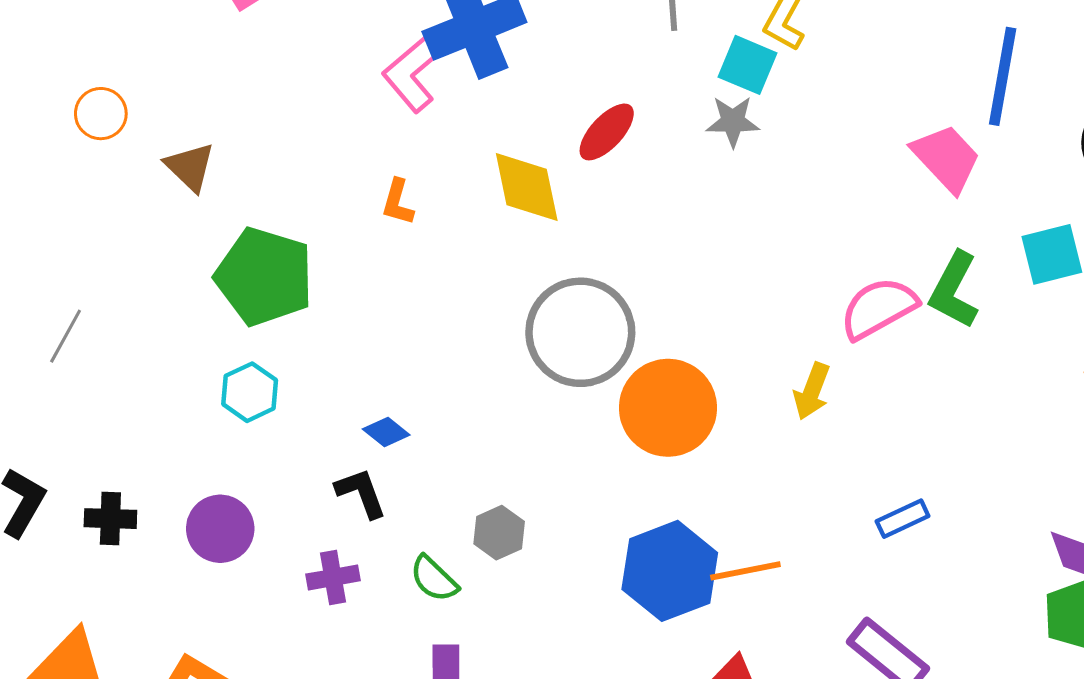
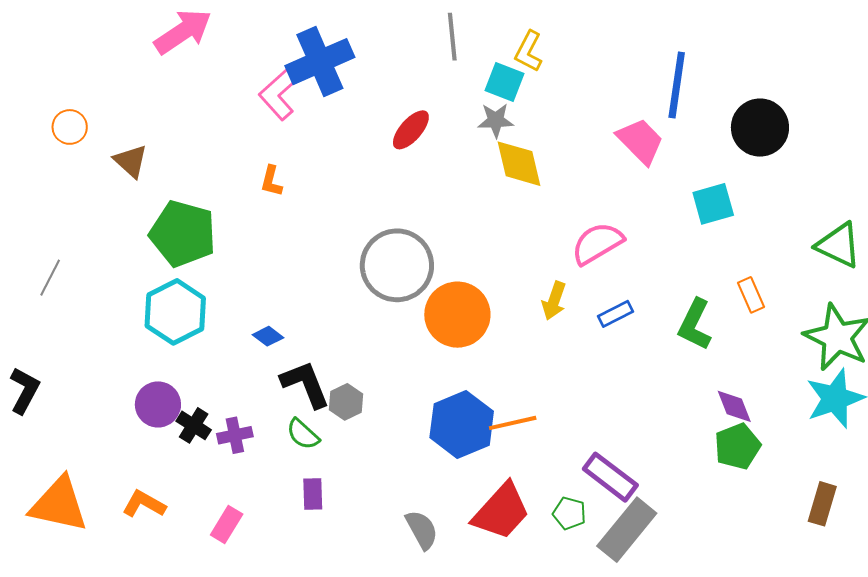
yellow diamond: (527, 187) -> (519, 164), moved
green L-shape: (954, 290) -> (695, 325), moved
cyan hexagon: (250, 392) -> (175, 312), size x1.6
black L-shape: (361, 493) -> (305, 384), moved, size x1.4
black cross: (110, 519) -> (194, 425), moved, turned 32
blue rectangle: (903, 519) -> (615, 314), moved

